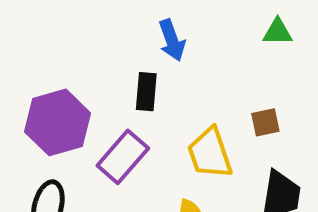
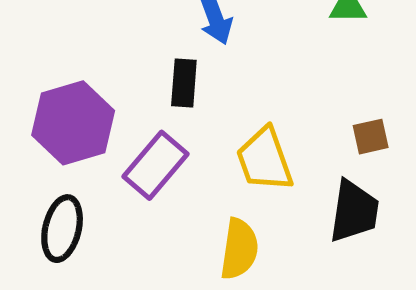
brown square: (265, 122) -> (371, 137), moved

